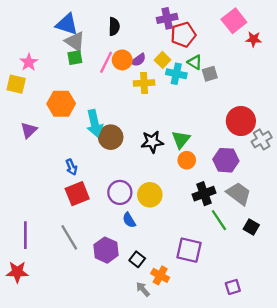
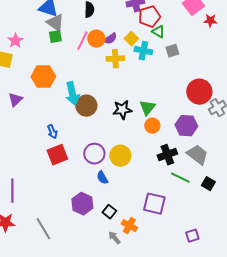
green triangle: (195, 62) -> (158, 32), moved
green line: (219, 220) -> (180, 178), turned -30
gray line: (69, 237) -> (43, 229), moved

